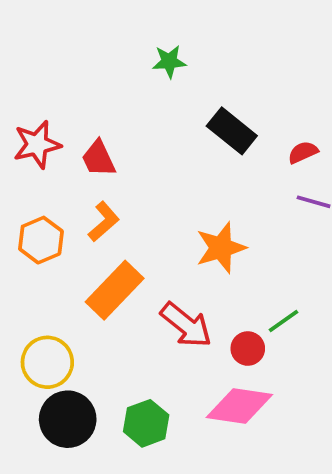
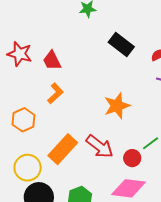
red star: (37, 145) -> (20, 54), turned 30
orange hexagon: (41, 240) -> (23, 120), moved
orange rectangle: (115, 290) -> (63, 149), moved

